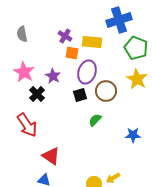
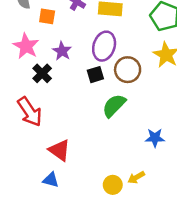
orange square: (72, 53) -> (47, 16), moved
green semicircle: (95, 120) -> (114, 106), size x1.5
blue star: (133, 135) -> (155, 138), moved

